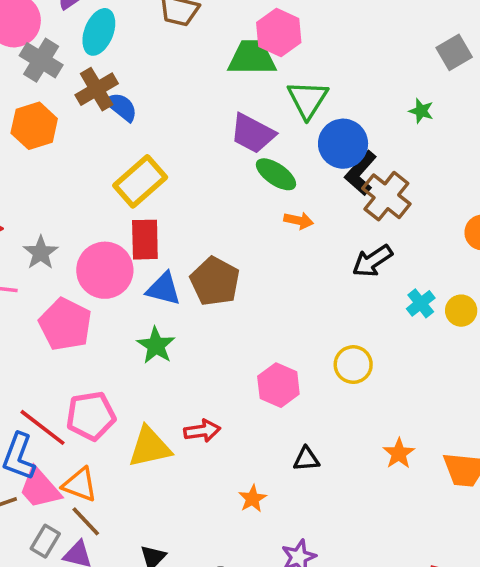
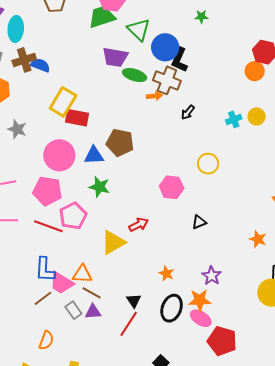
brown cross: (97, 89) -> (24, 60), turned 30
brown cross: (386, 196) -> (167, 80), moved
red rectangle: (145, 240) -> (77, 118), moved, turned -60
gray star: (41, 253) -> (17, 129), moved
black arrow: (372, 261) -> (188, 112), moved, size x0.7
cyan cross: (421, 303) -> (234, 119), turned 35
pink pentagon: (91, 416) -> (73, 216), moved
red line: (42, 427) -> (48, 226), moved
orange star: (399, 453) -> (258, 239), moved
orange star: (252, 499) -> (166, 274), moved
gray rectangle: (45, 541) -> (73, 310), turned -48

